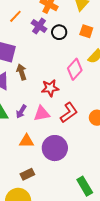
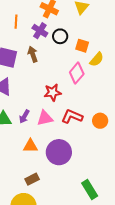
orange line: (15, 16) -> (16, 22), turned -40
orange square: (86, 31) -> (82, 46), moved
brown arrow: (22, 72) -> (33, 54), moved
red L-shape: (69, 113) -> (72, 116), turned -120

